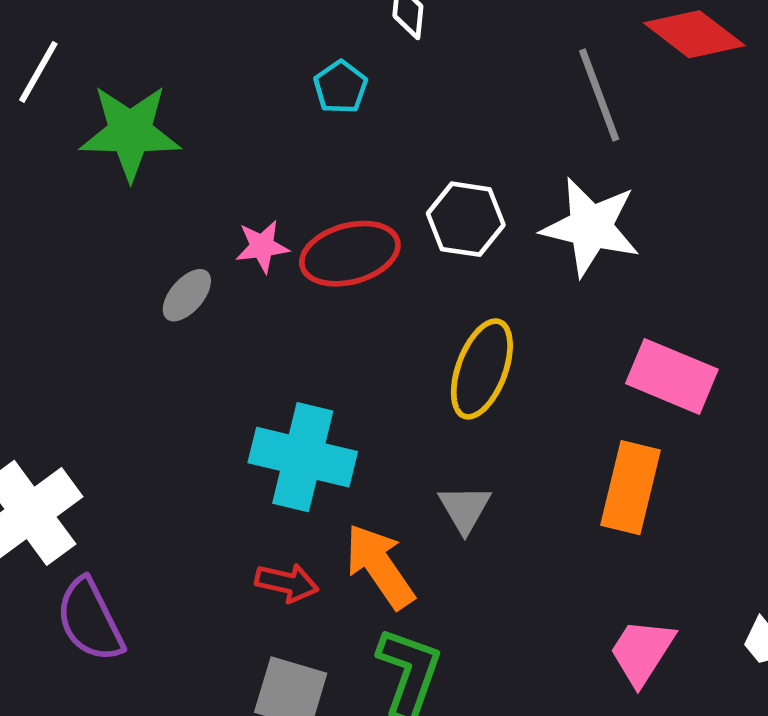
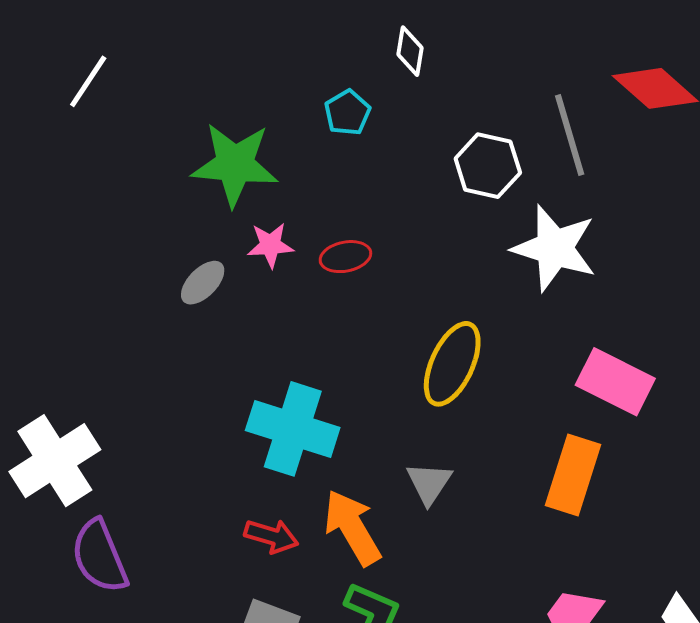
green star: (130, 132) -> (235, 164), moved
white hexagon: (466, 219) -> (488, 166), moved
red ellipse: (350, 254) -> (345, 257), size x0.6

